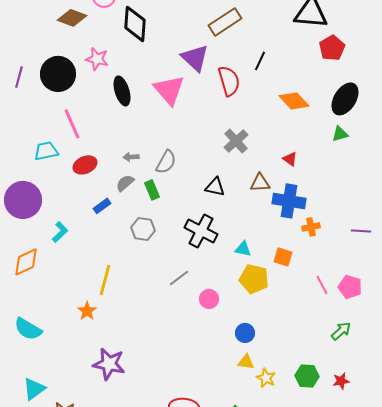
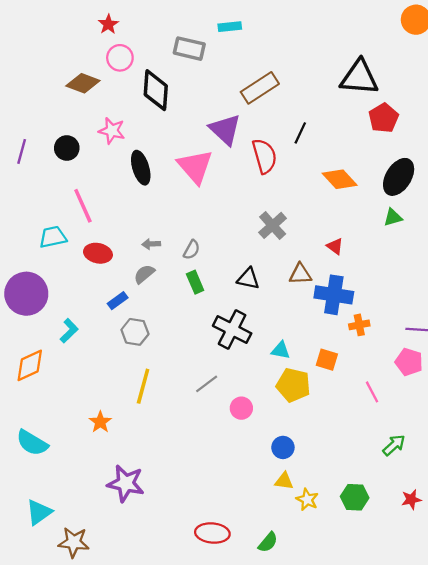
black circle: (58, 74) -> (67, 148), size x0.6
gray semicircle: (166, 162) -> (192, 250), size x0.7
red ellipse: (85, 165) -> (98, 253), turned 35
green rectangle: (152, 190) -> (195, 282), moved
gray hexagon: (143, 229) -> (135, 332), moved
yellow line: (105, 280) -> (143, 386), moved
pink pentagon: (350, 287) -> (409, 362), moved
red star: (341, 381) -> (411, 499), moved

